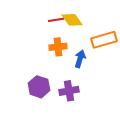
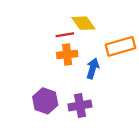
red line: (56, 20) -> (65, 35), moved

